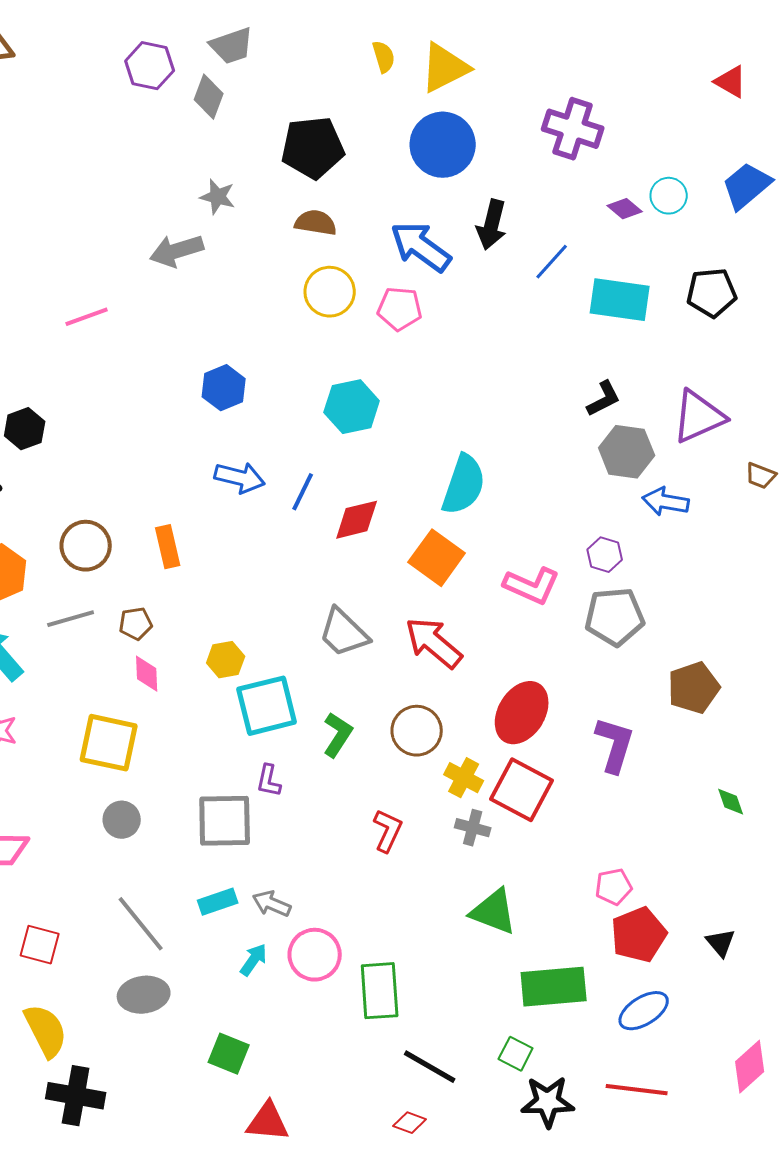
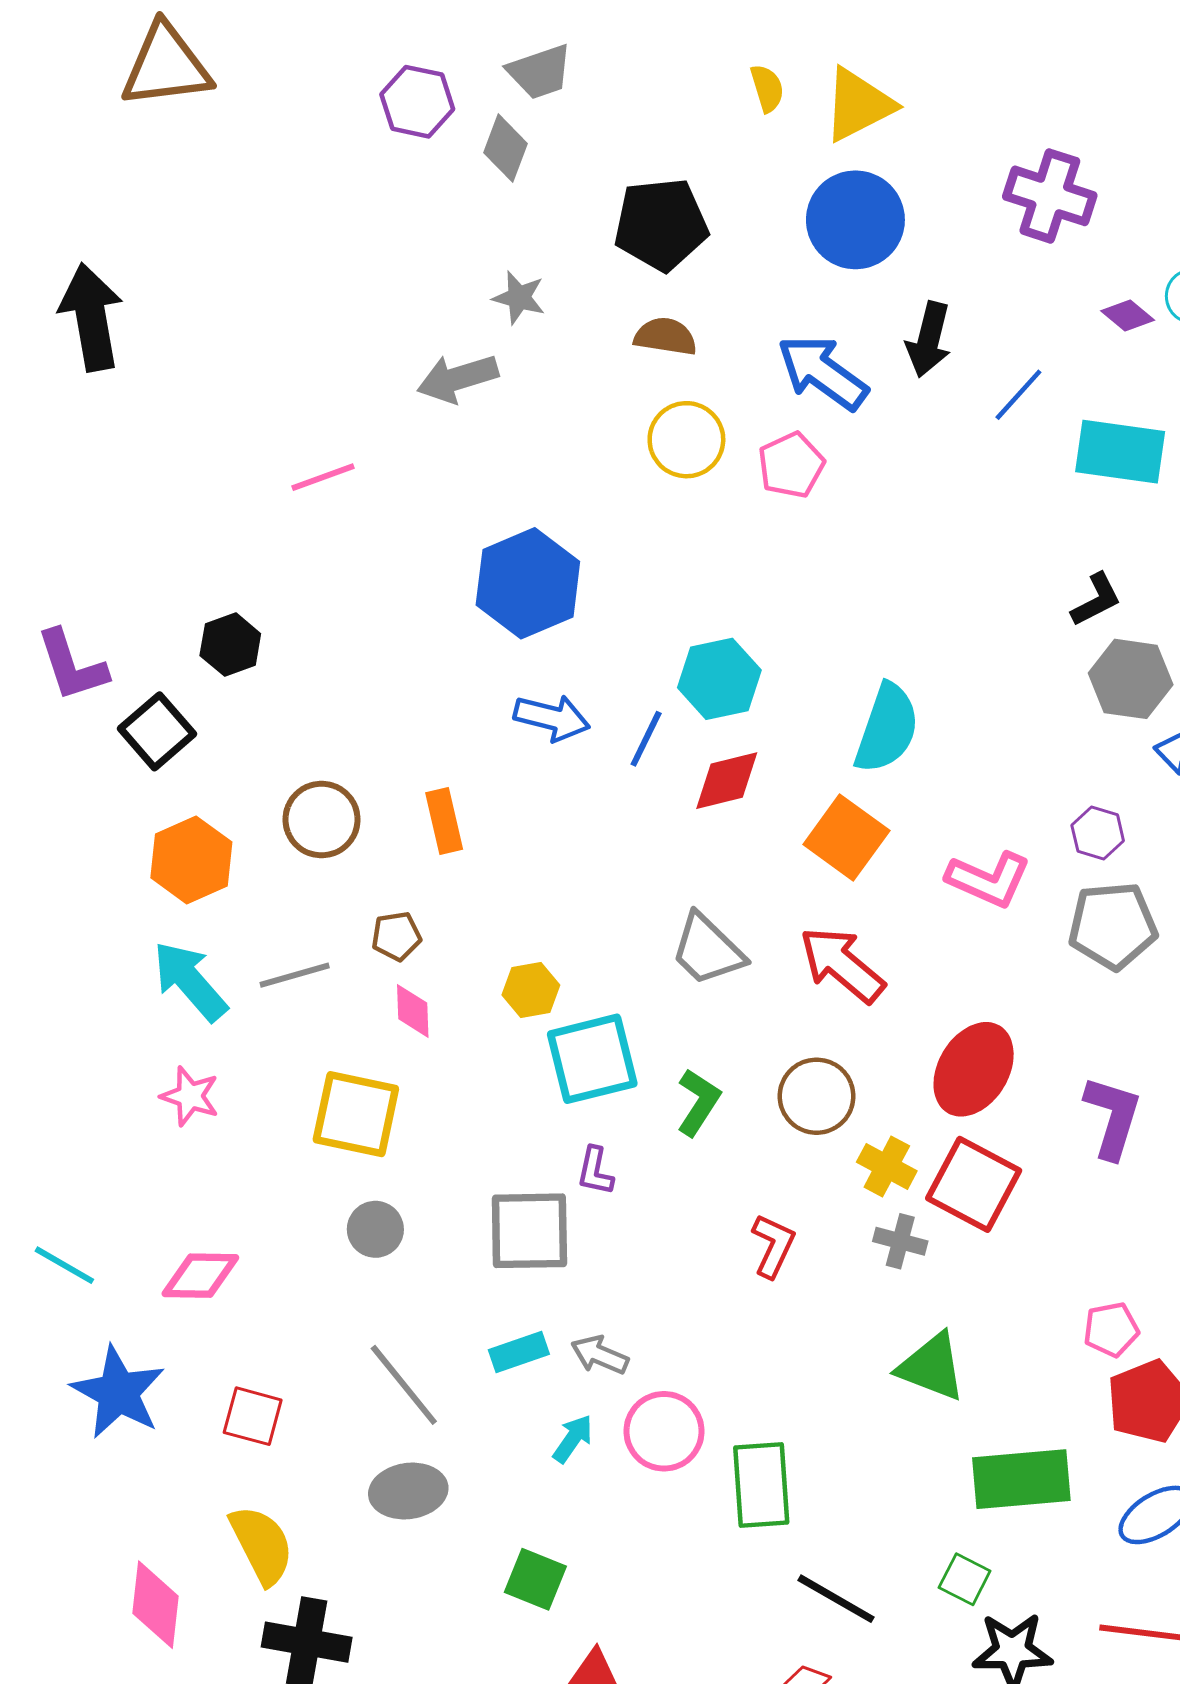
pink pentagon: (400, 309) -> (791, 465), turned -30
blue hexagon: (224, 388) -> (528, 583), size x1.6
cyan hexagon: (352, 407) -> (719, 679), moved
gray line: (71, 619) -> (295, 975), moved

